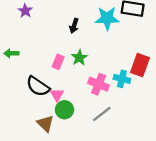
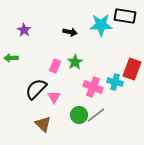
purple star: (25, 11) -> (24, 30), moved
black arrow: (74, 26) -> (70, 32), turned -96
black semicircle: (38, 86) -> (36, 89), turned 100
green circle: (64, 110) -> (79, 115), moved

